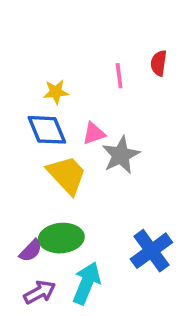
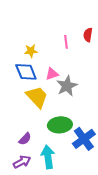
green ellipse: (61, 238) -> (60, 125), moved
purple semicircle: (31, 251) -> (25, 139), moved
cyan arrow: (87, 283) -> (48, 157), turned -30

